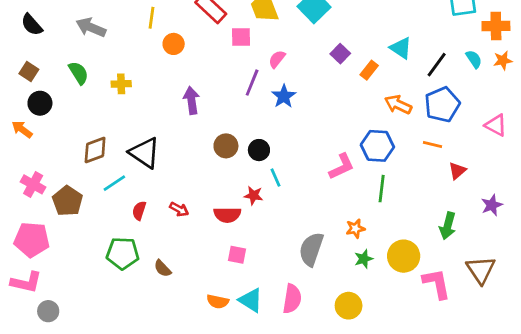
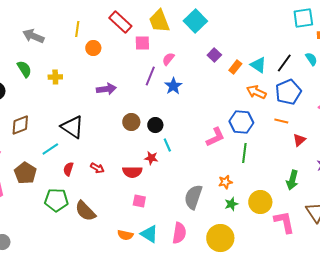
cyan triangle: (401, 48) -> (258, 65), moved
purple arrow: (191, 100) -> (106, 89), turned 90
brown diamond: (95, 150) -> (20, 125), moved
brown pentagon: (67, 201) -> (25, 173), moved
brown semicircle: (163, 268) -> (85, 211), size x1.6
yellow circle: (349, 306) -> (220, 238), size x1.4

